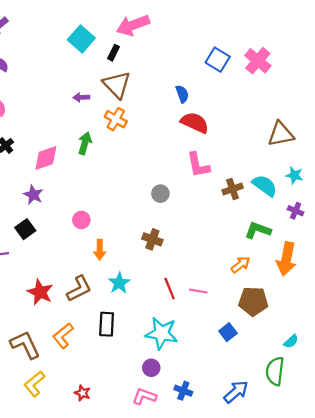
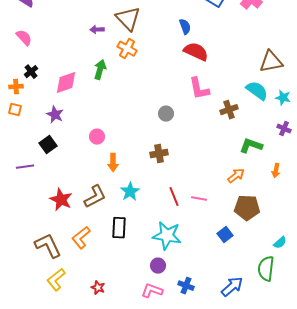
cyan semicircle: (265, 186) -> (257, 91), moved
brown cross: (152, 239) -> (159, 154), turned -30
orange arrow: (286, 259) -> (276, 171), size x0.5

